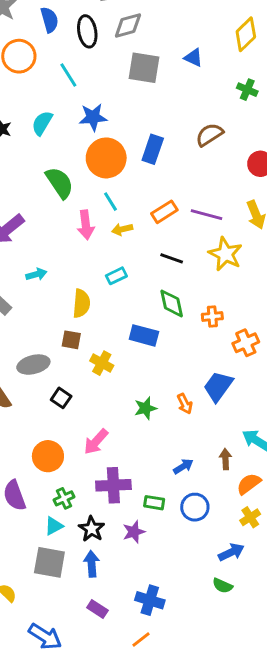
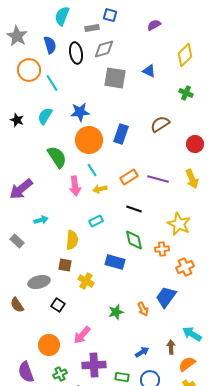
cyan line: (68, 75) -> (52, 83), moved
yellow star: (225, 254) -> (179, 224), moved

